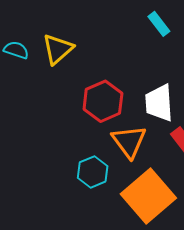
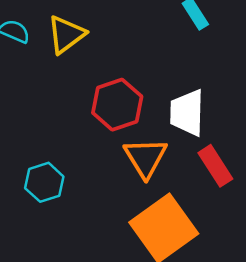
cyan hexagon: (93, 172) -> (44, 182), moved

